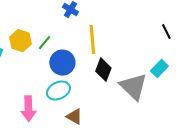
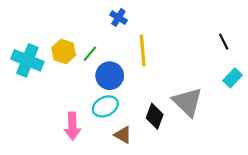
cyan rectangle: (159, 69) -> (233, 78), moved
black diamond: (103, 70) -> (155, 116), moved

